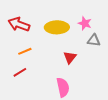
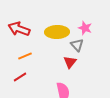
gray triangle: (94, 40) -> (77, 45), moved, turned 40

